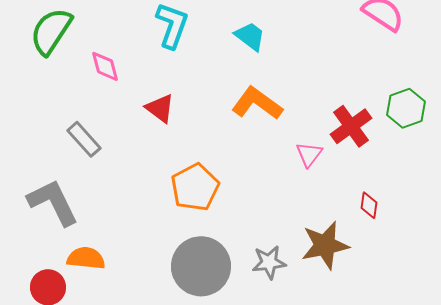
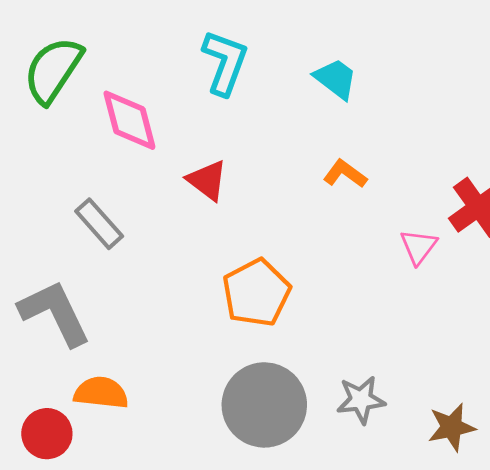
pink diamond: (105, 66) -> (129, 120), size x1.4
orange L-shape: (257, 103) -> (345, 174), size x0.6
brown star: (325, 245) -> (452, 427), moved, size x0.7

